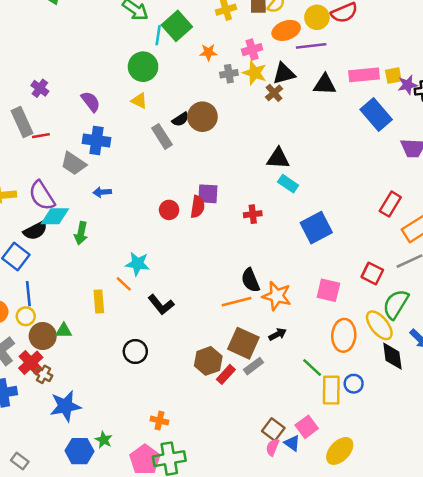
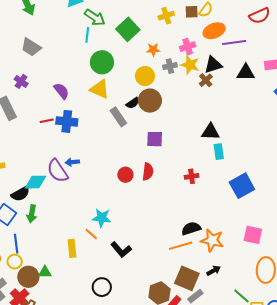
yellow circle: (317, 17) -> (145, 76), moved
cyan line: (158, 35) -> (87, 35), moved
yellow triangle: (139, 101) -> (100, 89), size x1.5
red line: (41, 136) -> (47, 121), moved
gray trapezoid: (73, 163) -> (31, 47), moved
cyan rectangle: (288, 184) -> (219, 152), turned 49
purple square: (208, 194) -> (155, 139), moved
purple semicircle: (42, 196) -> (58, 171), moved
green arrow: (81, 233) -> (32, 214), moved
black semicircle: (250, 280) -> (191, 229), turned 96

